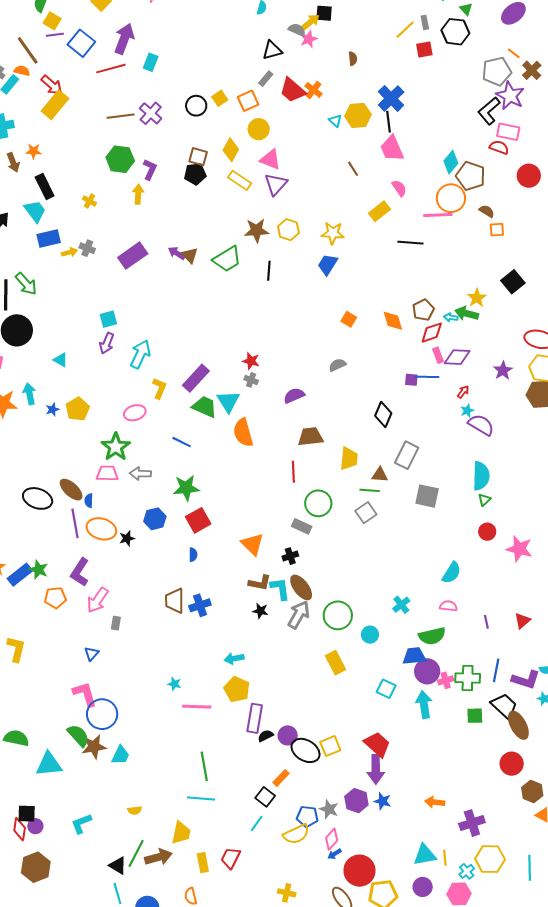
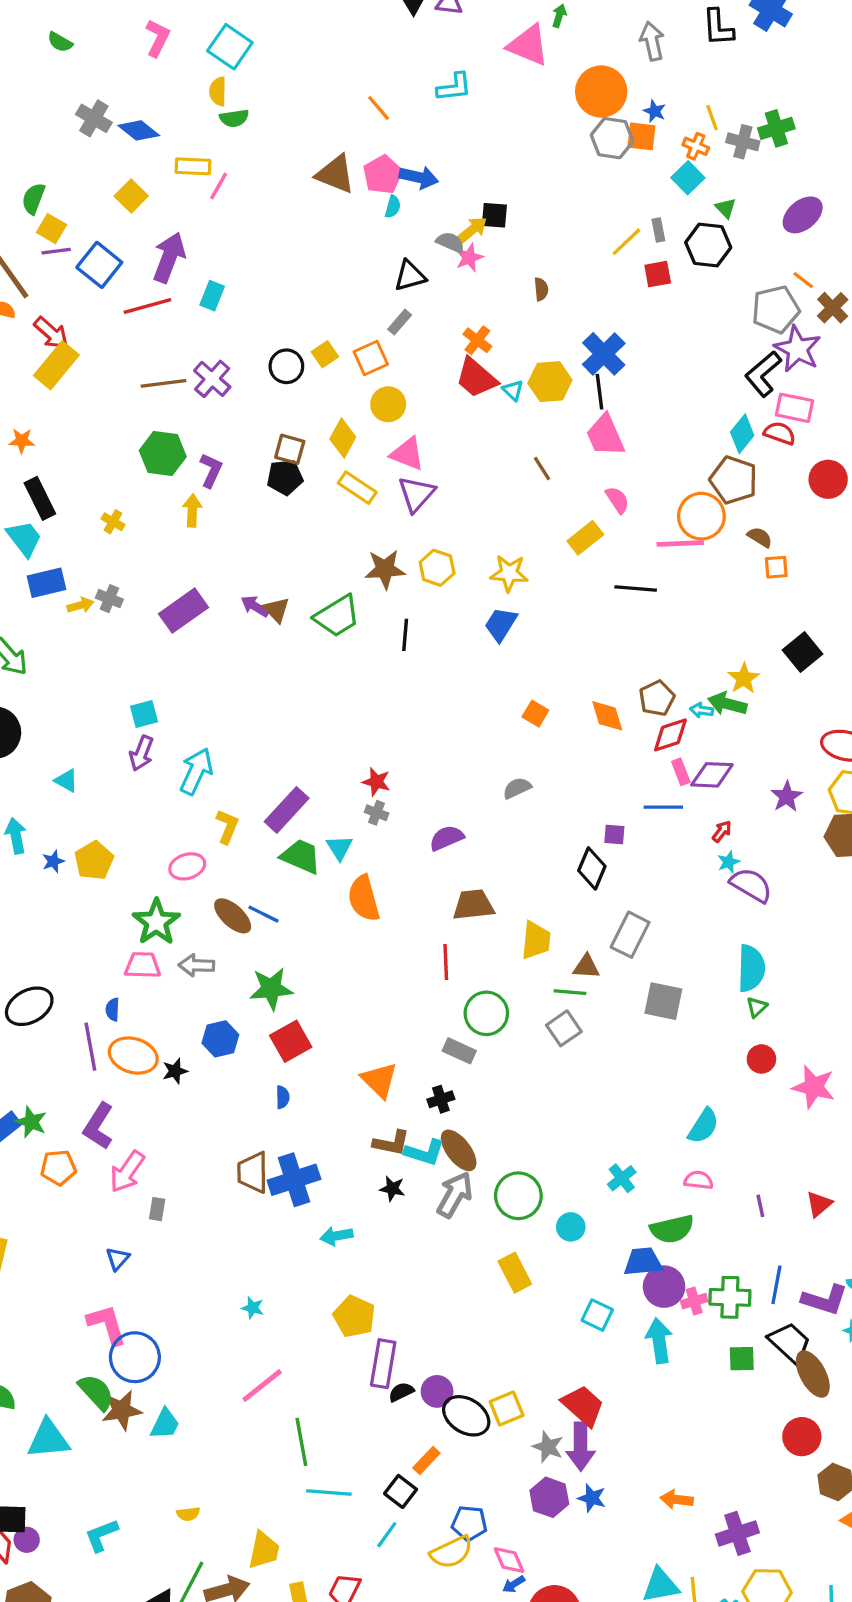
red trapezoid: (292, 90) -> (476, 378), moved
cyan diamond: (451, 162) -> (742, 434), moved
purple square: (411, 380) -> (614, 834), moved
cyan triangle: (228, 401) -> (339, 848), size x0.7
brown ellipse: (71, 490) -> (233, 916), moved
black ellipse: (38, 498) -> (29, 1006), turned -48
cyan L-shape: (280, 589) -> (424, 1152), turned 115
blue cross: (200, 605) -> (294, 1180), size x1.4
cyan arrow: (234, 658) -> (336, 1236), moved
pink line: (197, 707) -> (262, 1386), moved, turned -40
cyan line: (201, 799) -> (329, 1492), moved
gray star: (329, 809) -> (548, 1447), moved
pink diamond: (332, 839) -> (509, 1560), turned -65

